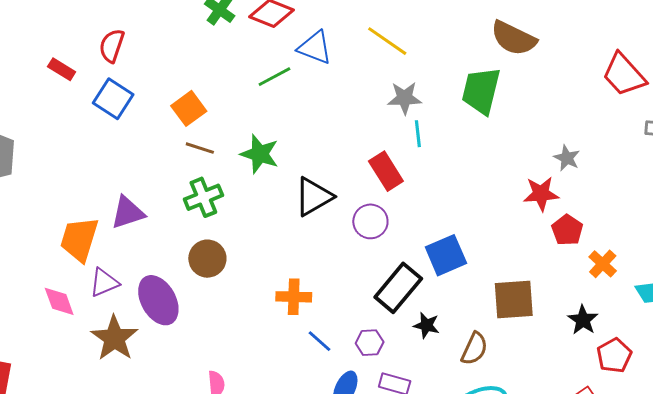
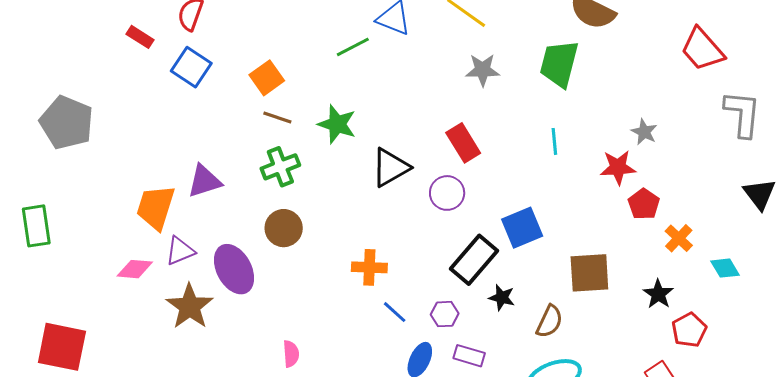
cyan line: (418, 134) -> (554, 141), moved
pink diamond: (59, 301) -> (135, 269), turned -66

